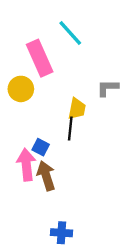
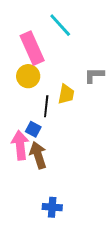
yellow circle: (21, 89) -> (28, 76), moved
black line: (70, 128) -> (46, 106), moved

